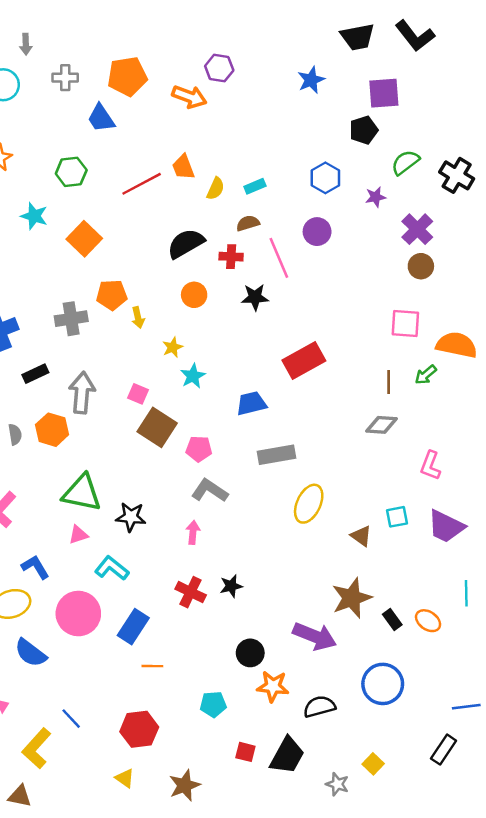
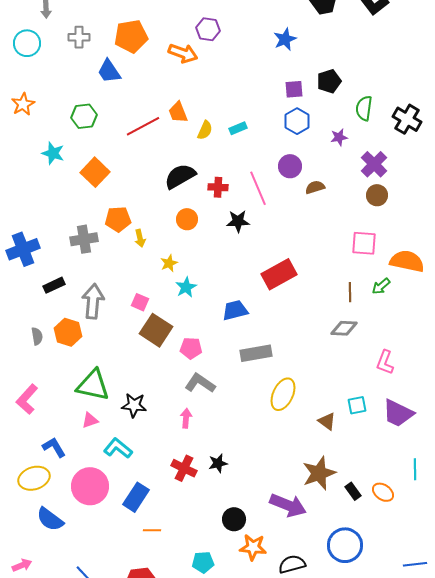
purple square: (384, 93) -> (294, 89), moved, size x0.7
green semicircle: (405, 162) -> (364, 108), turned -45
brown semicircle: (248, 223) -> (315, 187), moved

